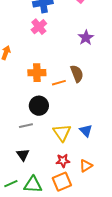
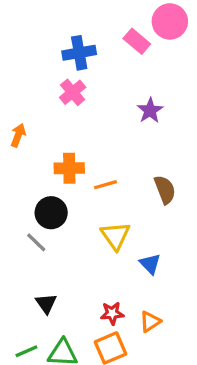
brown semicircle: (77, 74) -> (165, 190), moved
black circle: (39, 106) -> (51, 213), moved
gray line: (26, 126) -> (36, 242), moved, turned 56
yellow triangle: (62, 133) -> (115, 236), moved

